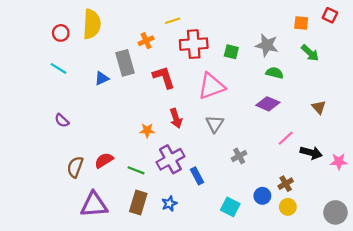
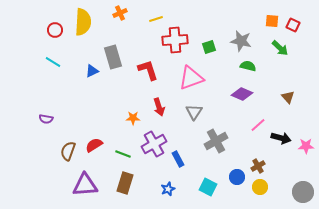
red square: (330, 15) -> (293, 25), moved
orange cross: (146, 41) -> (120, 13), moved
green square: (231, 52) -> (209, 47), turned -32
purple semicircle: (62, 120) -> (46, 119), moved, turned -32
gray cross: (239, 156) -> (216, 141), size x1.6
blue star: (169, 204) -> (168, 189), moved

